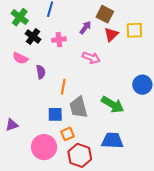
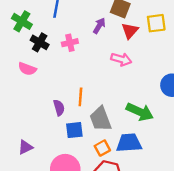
pink arrow: (91, 58) -> (121, 59), moved
purple semicircle: (41, 72) -> (59, 108), moved
orange square: (68, 134) -> (102, 148), moved
blue trapezoid: (112, 141) -> (129, 143), moved

